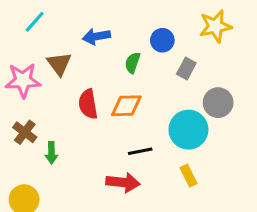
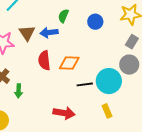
blue arrow: (96, 36) -> (49, 33), moved
green semicircle: (133, 63) -> (63, 16), moved
gray rectangle: (186, 68) -> (132, 42), moved
black line: (140, 151) -> (85, 84), moved

